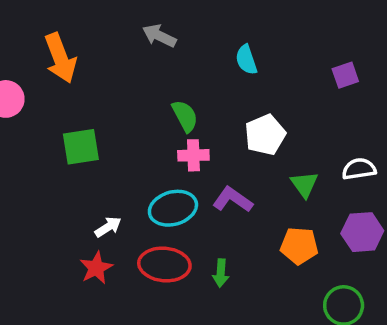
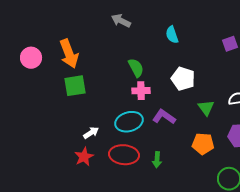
orange arrow: (60, 58) -> (69, 54), moved
white pentagon: (265, 135) -> (183, 79), turned -30

